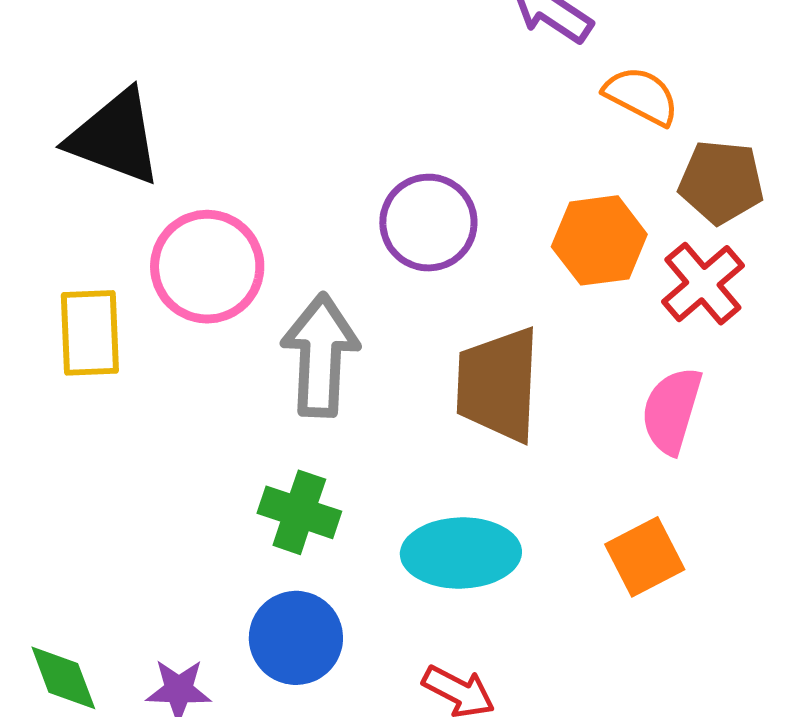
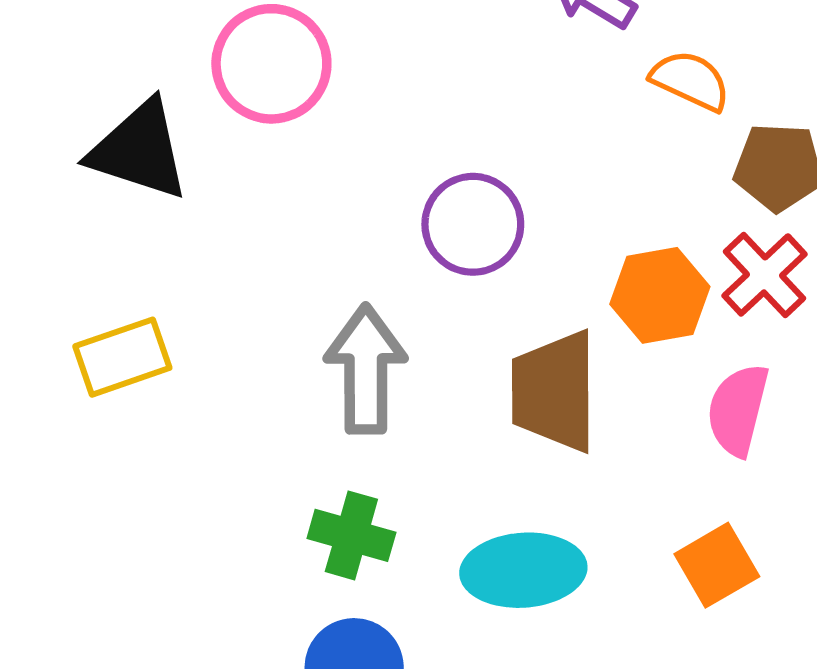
orange hexagon: (599, 240) -> (660, 295), moved
pink circle: (207, 267) -> (271, 64), moved
yellow rectangle: (90, 333) -> (122, 357), turned 76

